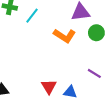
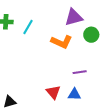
purple line: (94, 73) -> (80, 72), moved, turned -32

